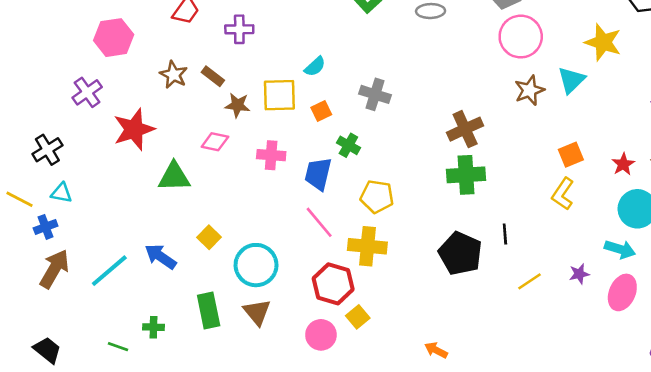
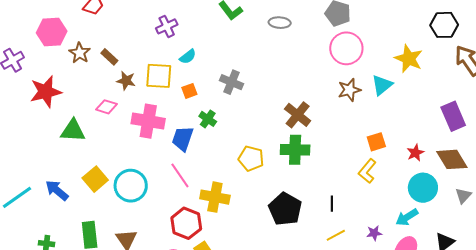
purple cross: (239, 29) -> (167, 26), moved, turned -30
pink hexagon: (114, 38) -> (52, 32), moved
brown cross: (465, 129) -> (298, 115), turned -32
pink cross: (271, 155) -> (148, 121), size x1.5
yellow pentagon: (377, 197) -> (251, 158), moved
black line: (505, 234) -> (332, 204), moved
yellow square: (209, 237) -> (95, 179), size x1.4
cyan arrow: (620, 249) -> (407, 217), turned 125
cyan circle: (256, 265) -> (131, 186), moved

